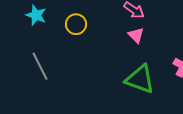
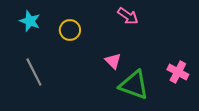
pink triangle: (136, 35) -> (113, 61), moved

